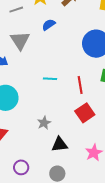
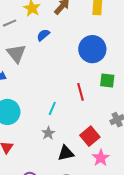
cyan line: (50, 79) -> (52, 108), moved, turned -64
red square: (85, 113) -> (90, 136), moved

